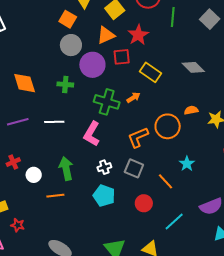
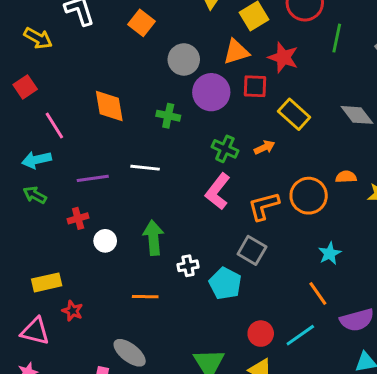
orange square: (68, 19) -> (141, 23), moved
red star: (138, 35) -> (283, 57), turned -30
green cross: (107, 102) -> (225, 149), size x0.7
purple line: (18, 122) -> (93, 178), moved
pink L-shape: (92, 134) -> (218, 192), moved
white cross: (104, 167) -> (188, 266), moved
orange line: (166, 181) -> (318, 293), moved
orange line: (55, 196) -> (145, 297), moved
cyan pentagon: (104, 196) -> (225, 284), moved
red circle: (144, 203) -> (261, 334), moved

